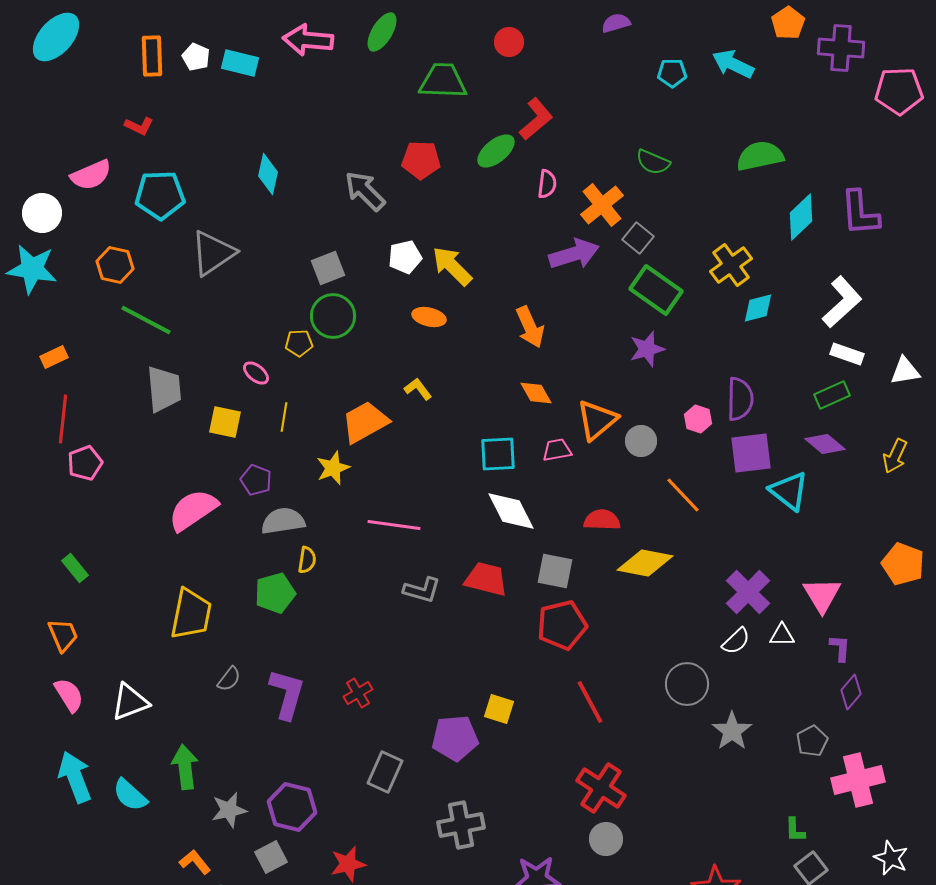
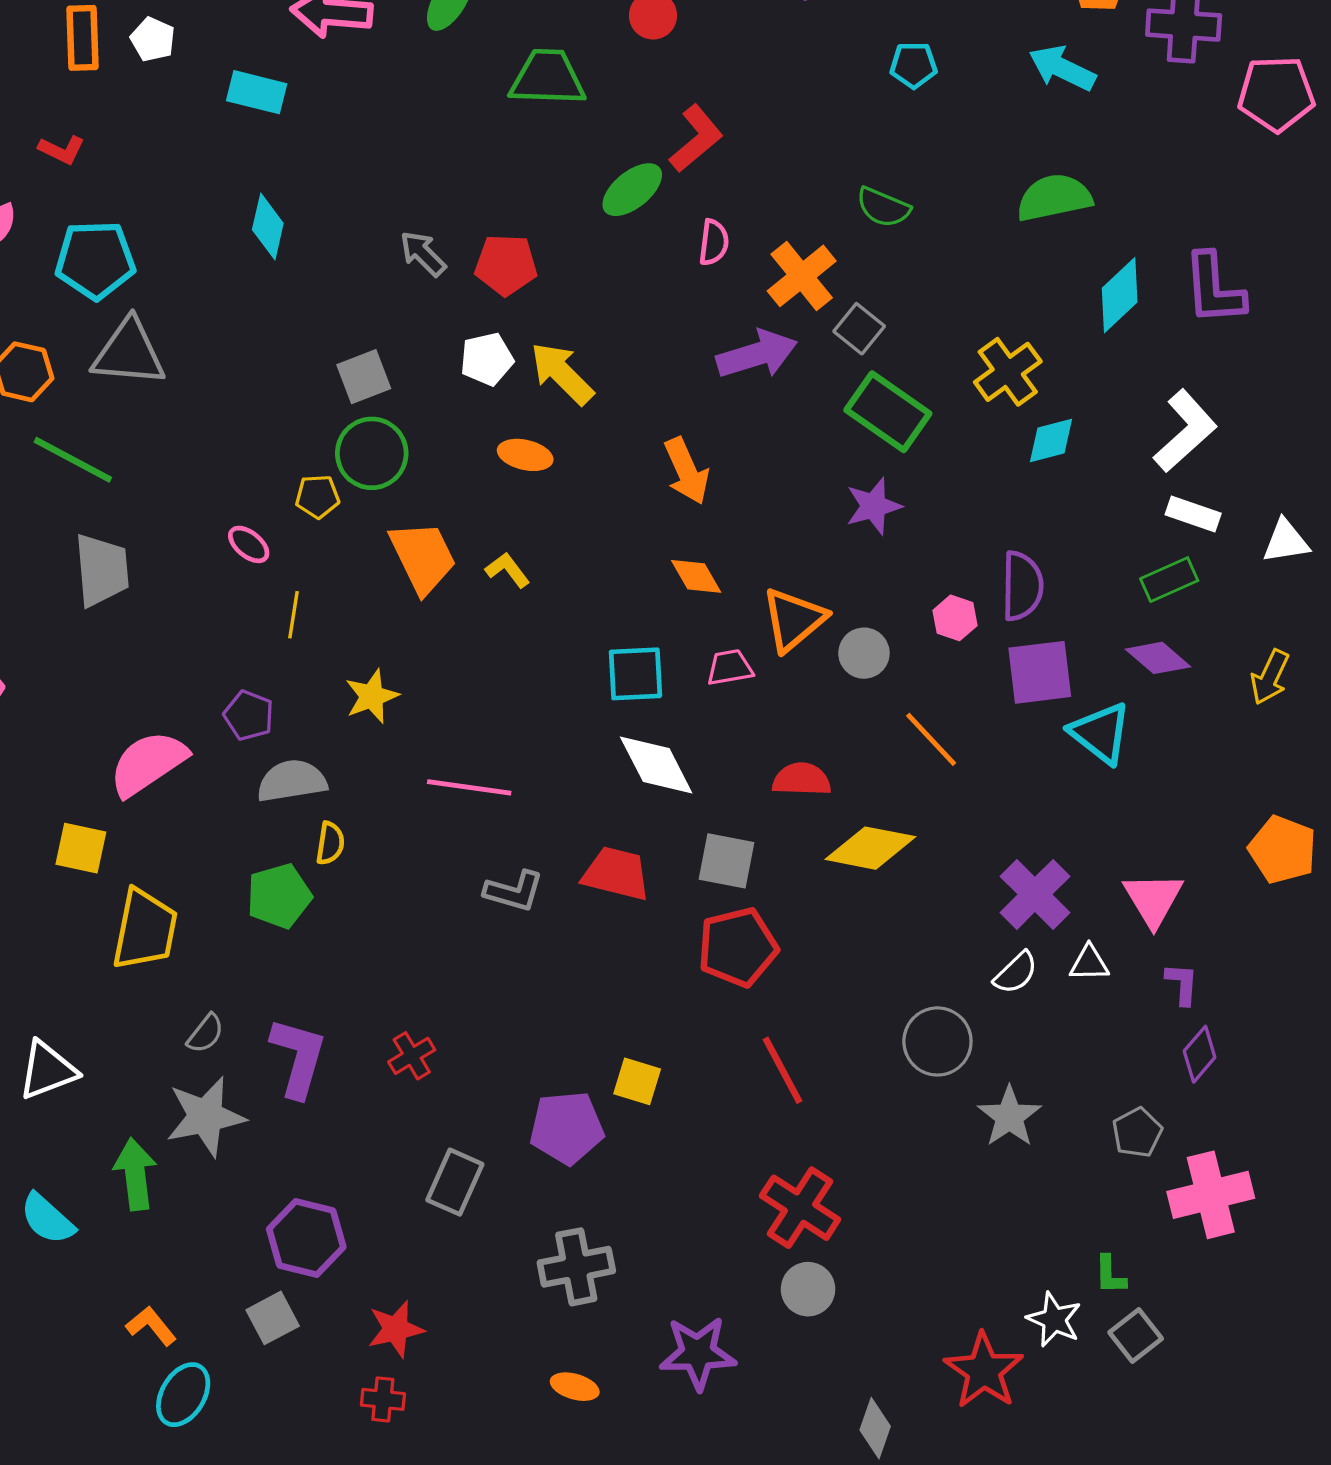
cyan rectangle: (240, 63) -> (257, 92), moved
cyan arrow: (733, 64) -> (1062, 68), moved
red pentagon: (421, 160) -> (506, 265), moved
gray arrow: (365, 191) -> (423, 254), size x0.7
gray triangle: (213, 253) -> (129, 353), moved, turned 39
yellow square: (225, 422) -> (81, 848), moved
orange trapezoid: (365, 422) -> (423, 557), moved, turned 93
gray star: (229, 810) -> (206, 1117), moved, size x1.4
white star: (891, 858) -> (1054, 1320), moved

